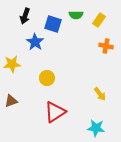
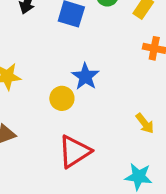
blue star: (35, 42) -> (85, 76), moved

